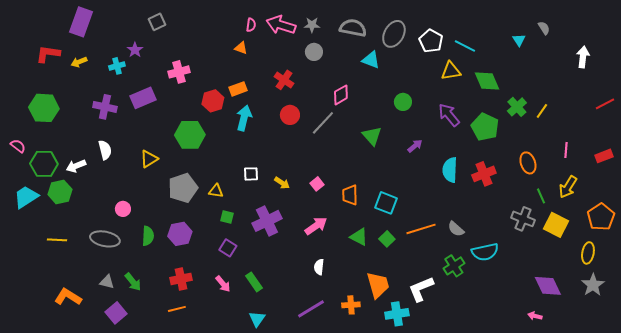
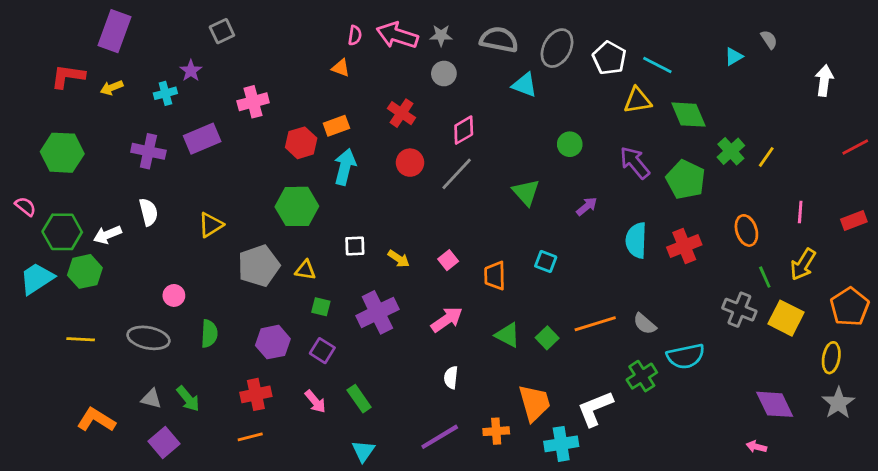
cyan triangle: (519, 40) -> (734, 57), turned 32
pink diamond: (341, 95) -> (464, 130), moved
green hexagon: (190, 135) -> (297, 206), moved
cyan square: (386, 203) -> (546, 262), moved, size x0.7
purple hexagon: (180, 234) -> (273, 342), moved

